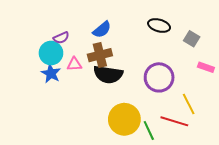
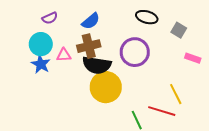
purple semicircle: (61, 38) -> (50, 18), moved
purple circle: (159, 77) -> (135, 52), moved
yellow circle: (124, 119) -> (106, 87), moved

